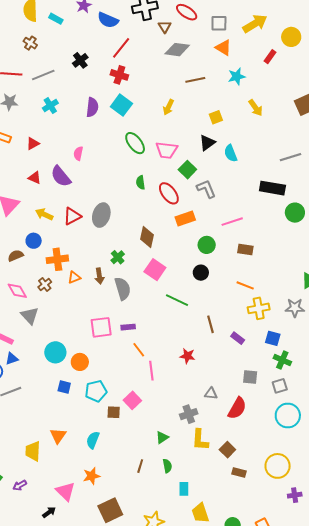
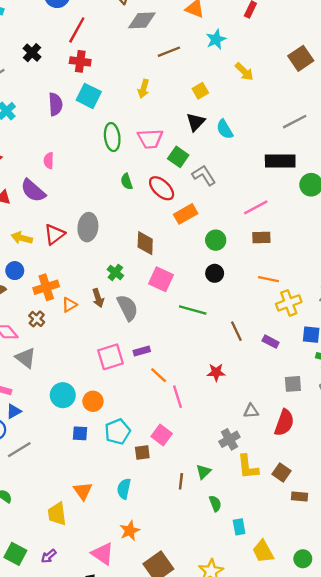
green ellipse: (135, 143) -> (112, 137), turned 40
pink line: (232, 222) -> (256, 207), moved
brown line: (140, 466) -> (181, 481), moved

